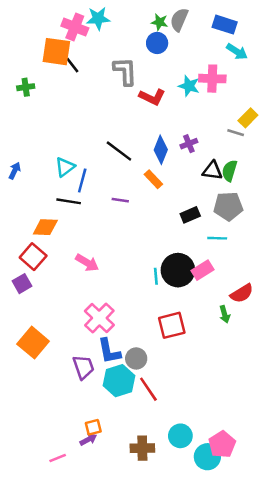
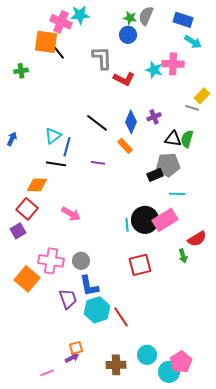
gray pentagon: (228, 206) -> (168, 165), moved
pink rectangle: (202, 270) -> (165, 220), size x1.4
pink cross: (99, 318) -> (51, 261), moved, turned -35
gray circle: (136, 358) -> (81, 261), moved

